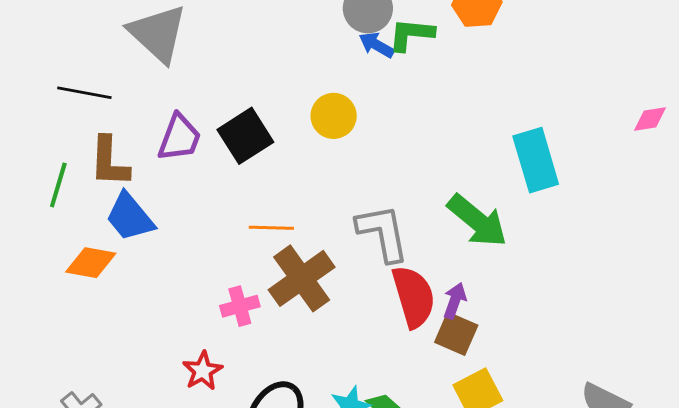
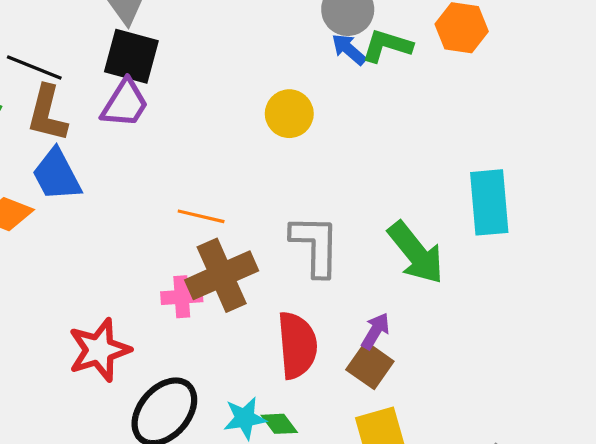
black line: (84, 93) -> (34, 67), moved
black square: (245, 136) -> (131, 56), moved, turned 36
red semicircle: (414, 297) -> (297, 345), moved
pink cross: (240, 306) -> (182, 297), moved
red star: (203, 371) -> (99, 350), size x1.5

